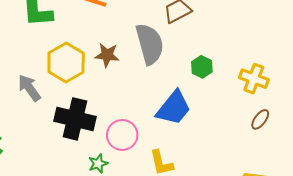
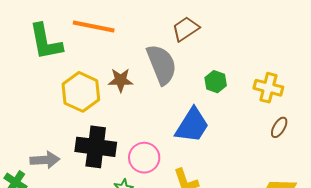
gray arrow: (29, 88) -> (45, 160), moved, turned 128

